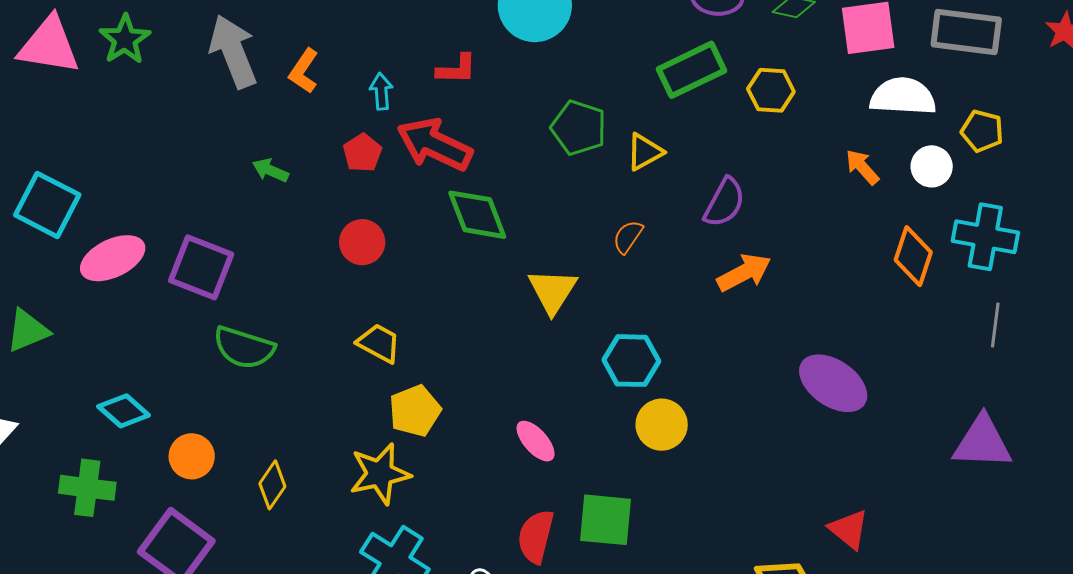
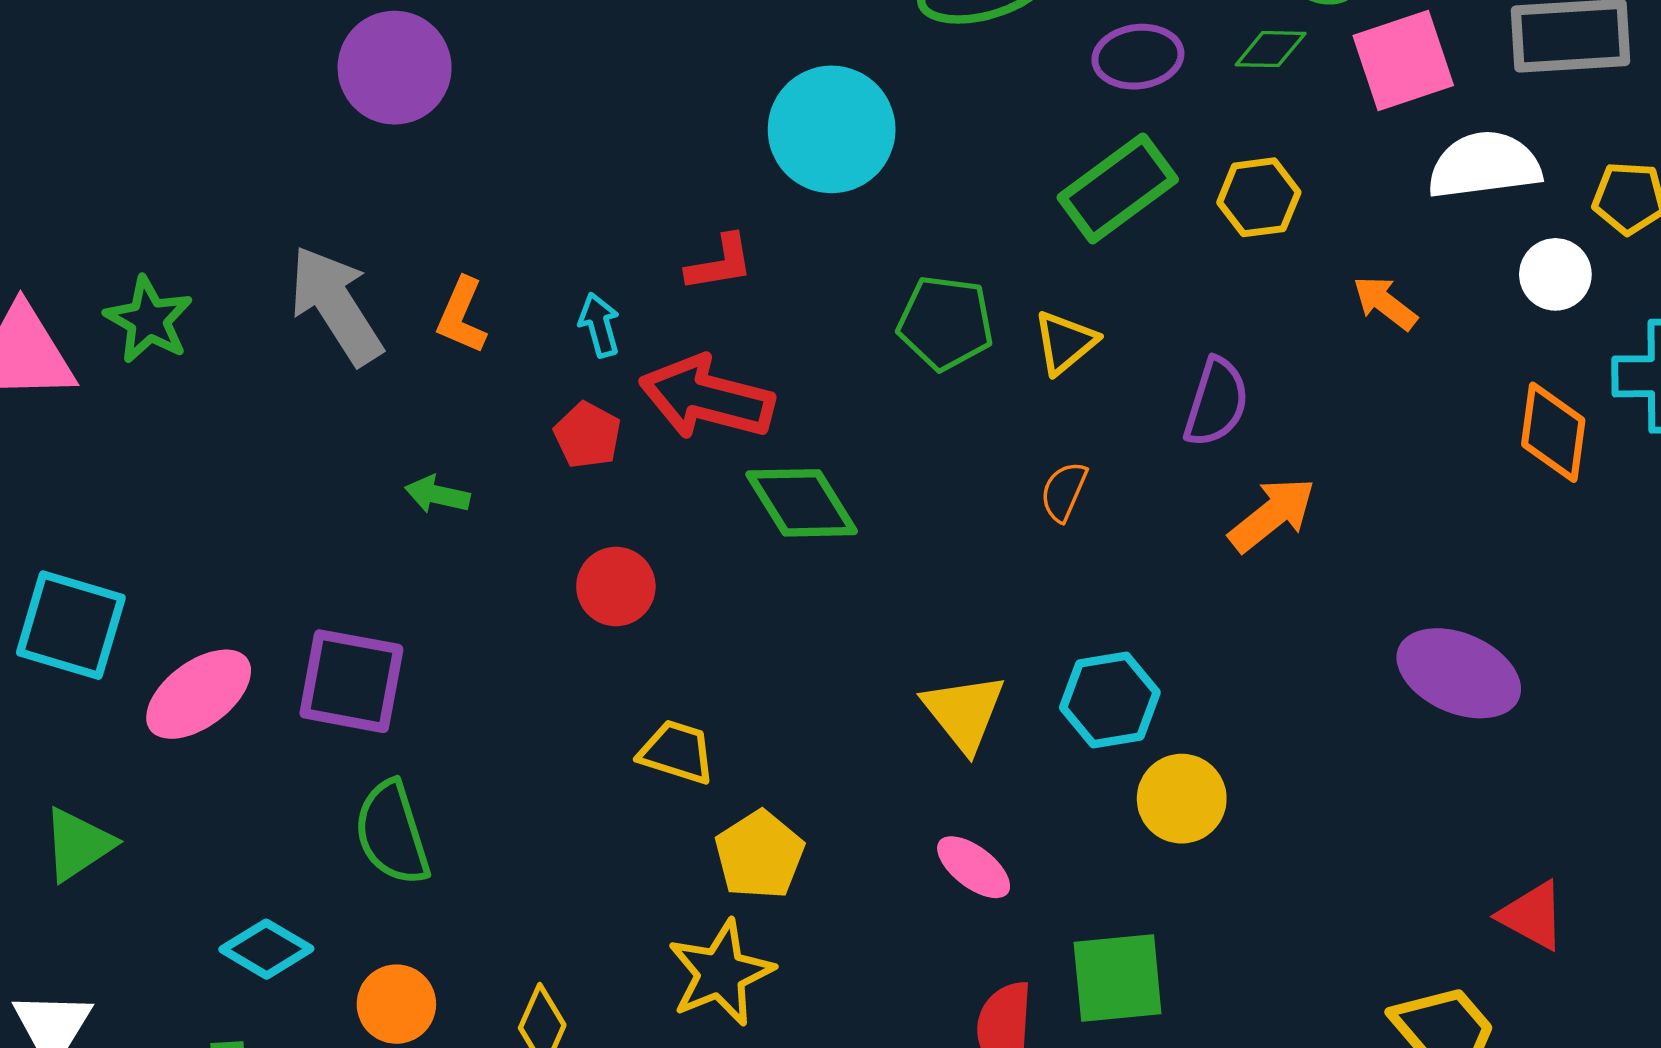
orange arrow: (862, 167) -> (1385, 303), moved
yellow triangle: (552, 291) -> (964, 712), moved
green semicircle: (244, 348) -> (392, 833), moved, turned 66

